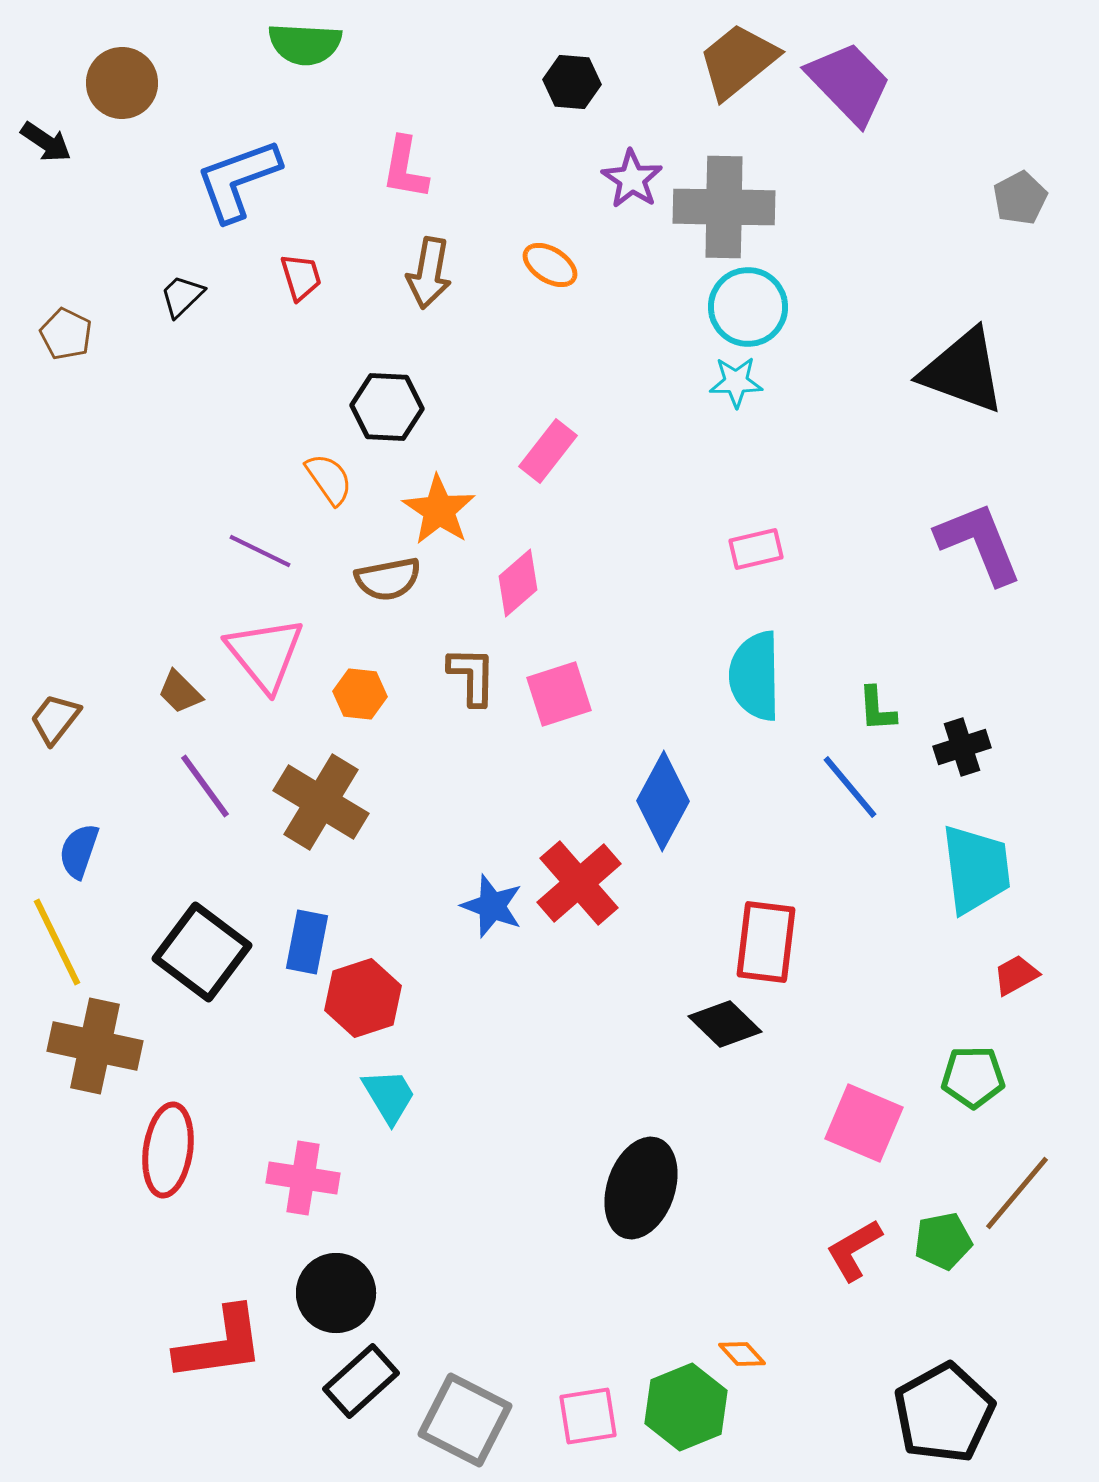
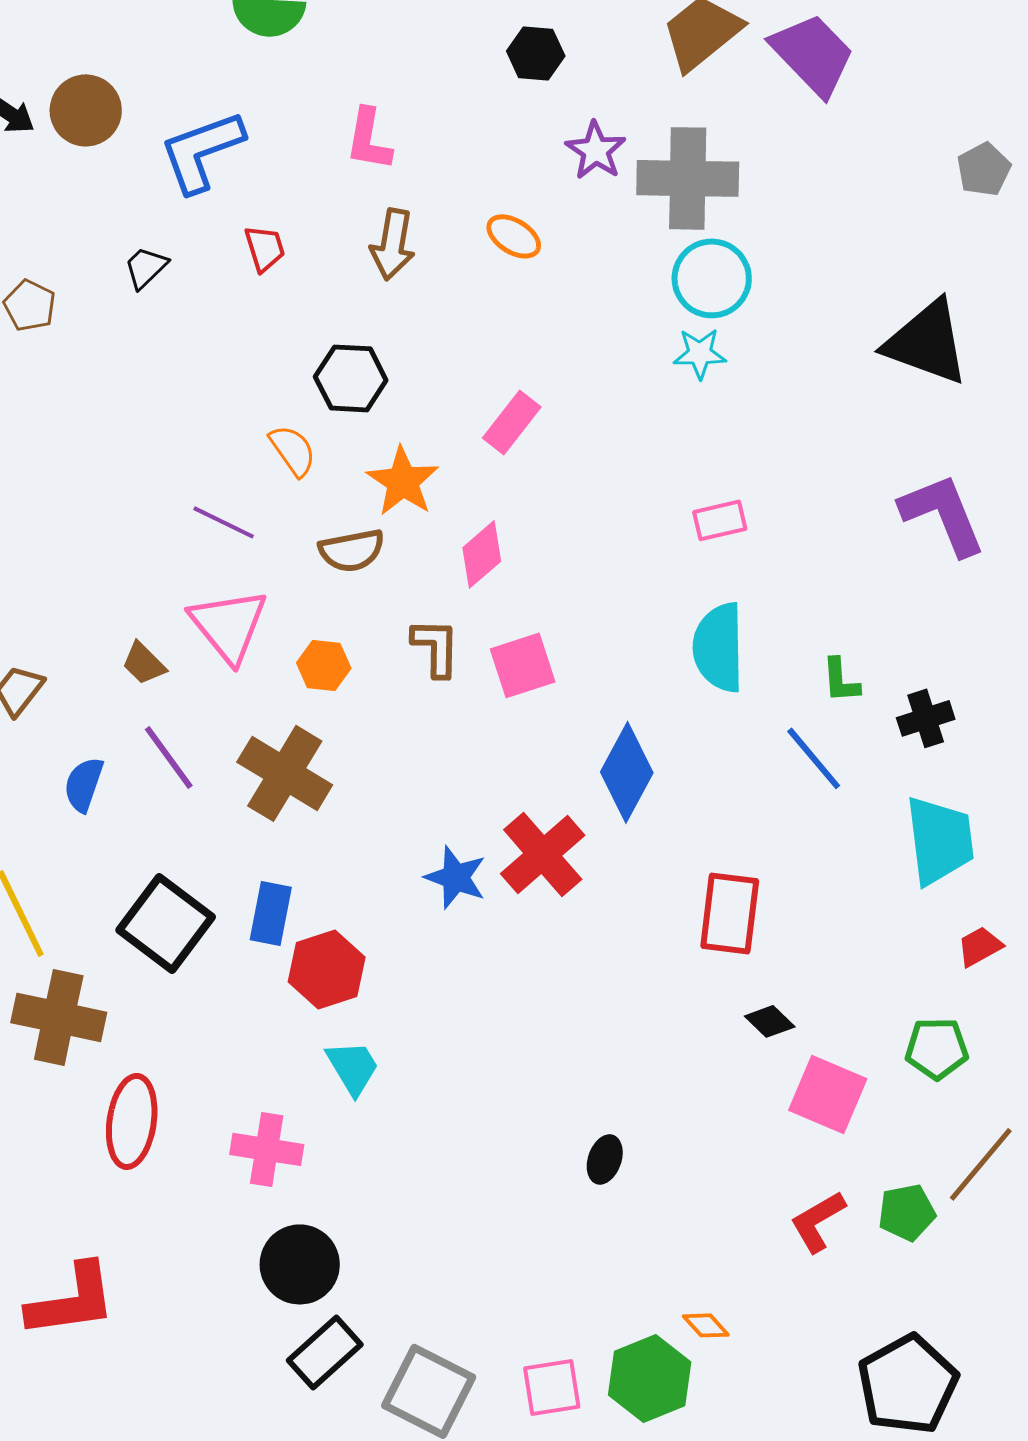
brown circle: (122, 83) -> (86, 110), moved
blue semicircle: (79, 851) -> (84, 784), moved
black diamond: (725, 1024) -> (770, 1021), moved, size x0.7
black ellipse: (641, 1188) -> (605, 1159), size x0.5
red L-shape: (220, 1344) -> (72, 1300), moved

